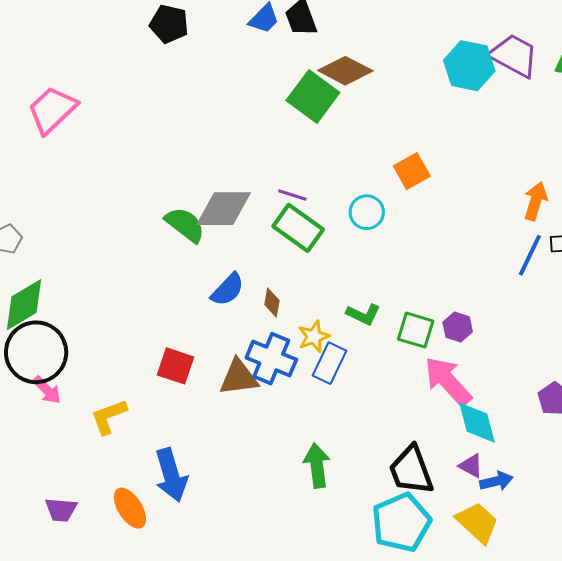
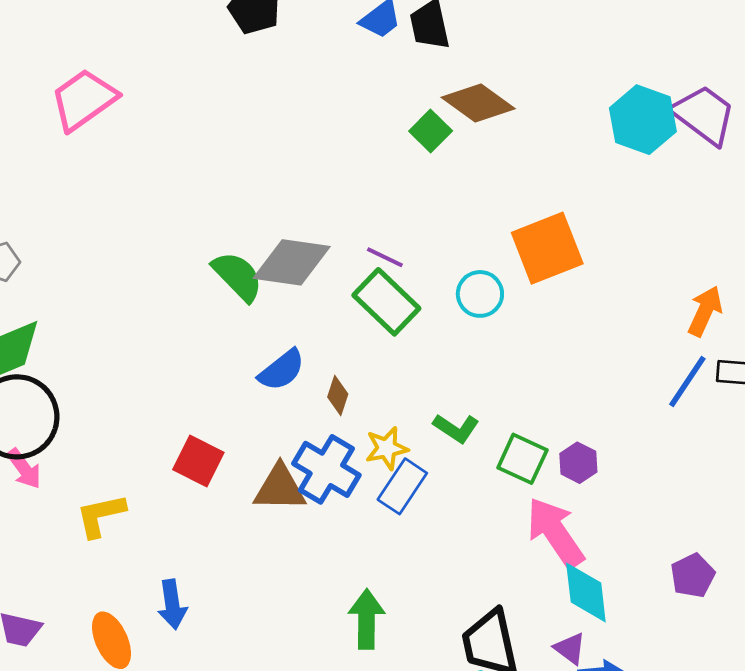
green square: (313, 96) -> (431, 131), size x0.6
orange square: (412, 171) -> (547, 248), size x1.5
blue arrow: (171, 475) -> (172, 604), size x0.7

